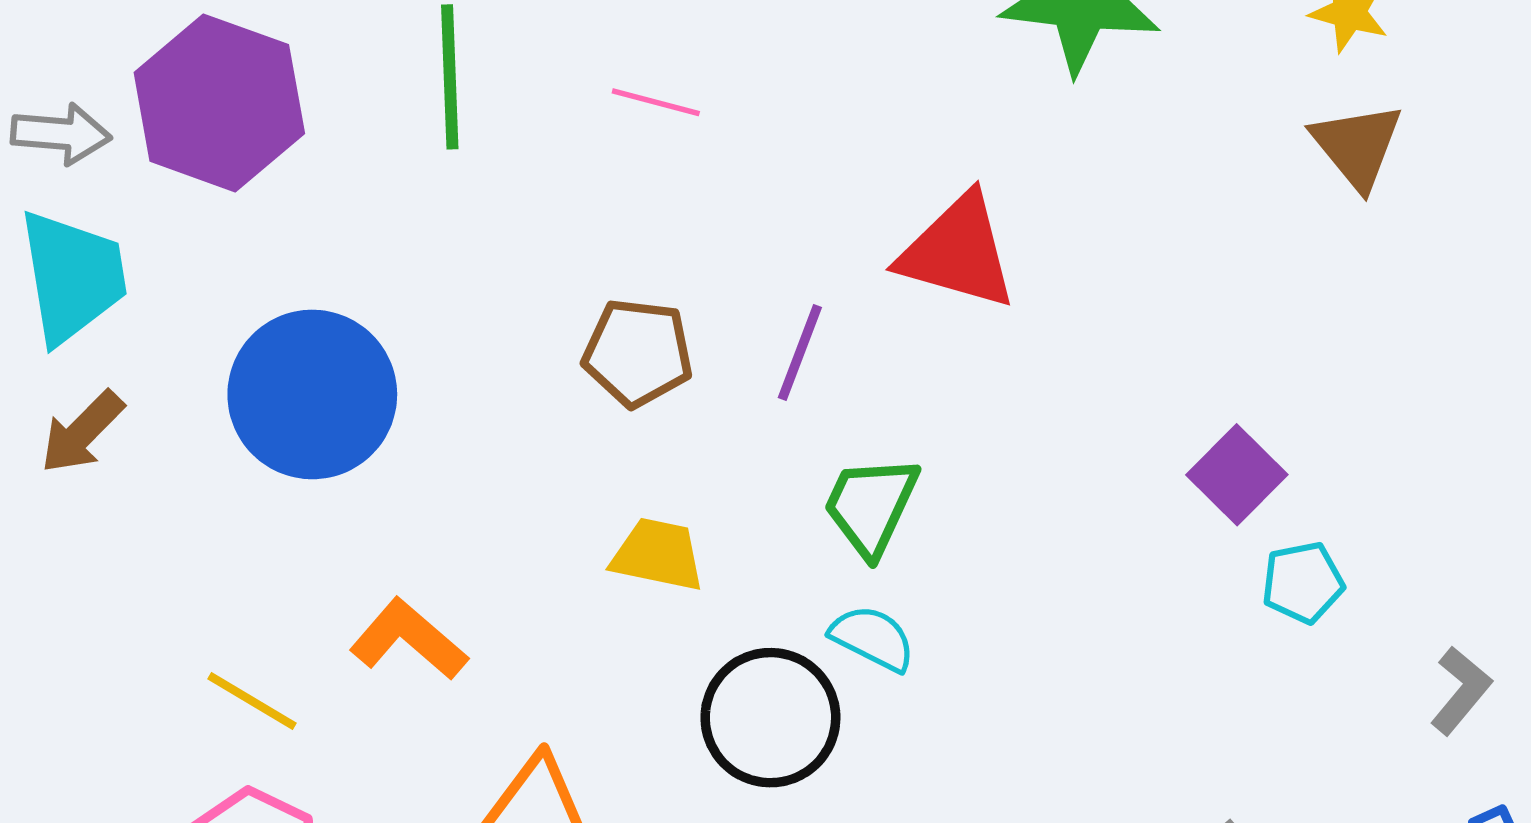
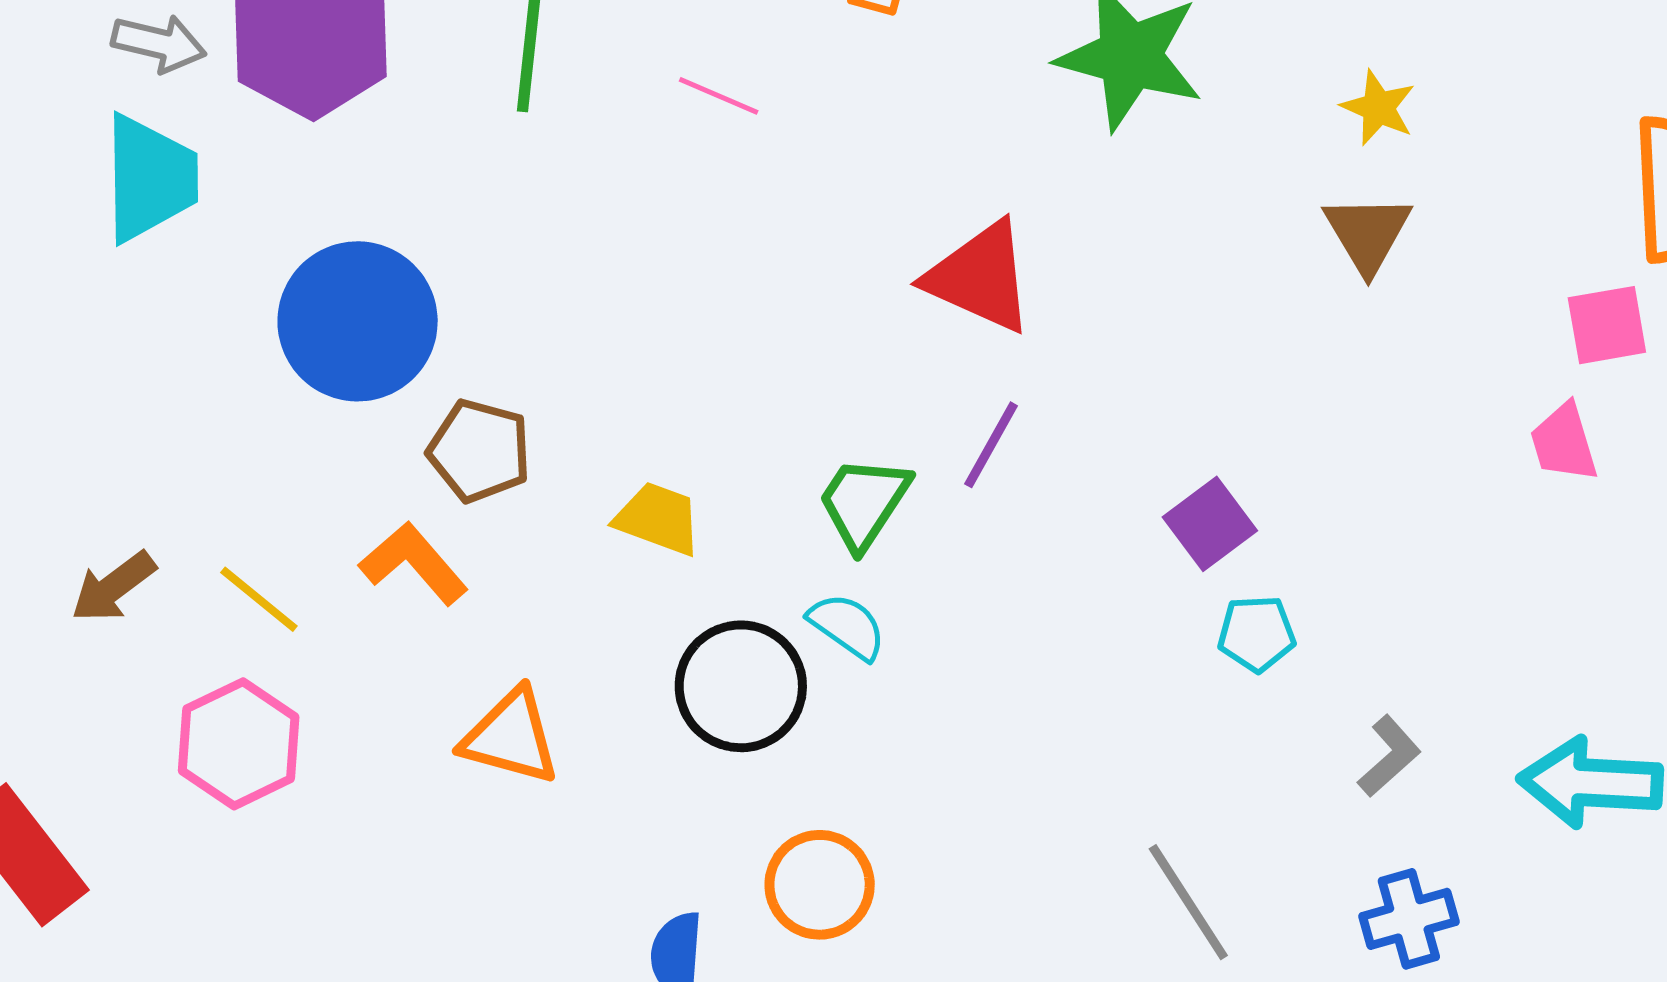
purple line: (800, 352) -> (991, 445), moved
brown pentagon: (638, 353) -> (479, 451), moved
brown arrow: (82, 432) -> (113, 587), moved

